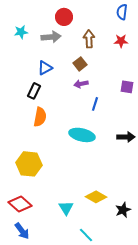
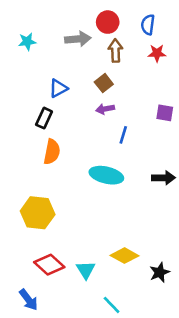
blue semicircle: (122, 12) -> (148, 25), moved
red circle: (64, 17) -> (108, 22), moved
gray arrow: (51, 37) -> (78, 39), moved
red diamond: (20, 204) -> (49, 265), moved

